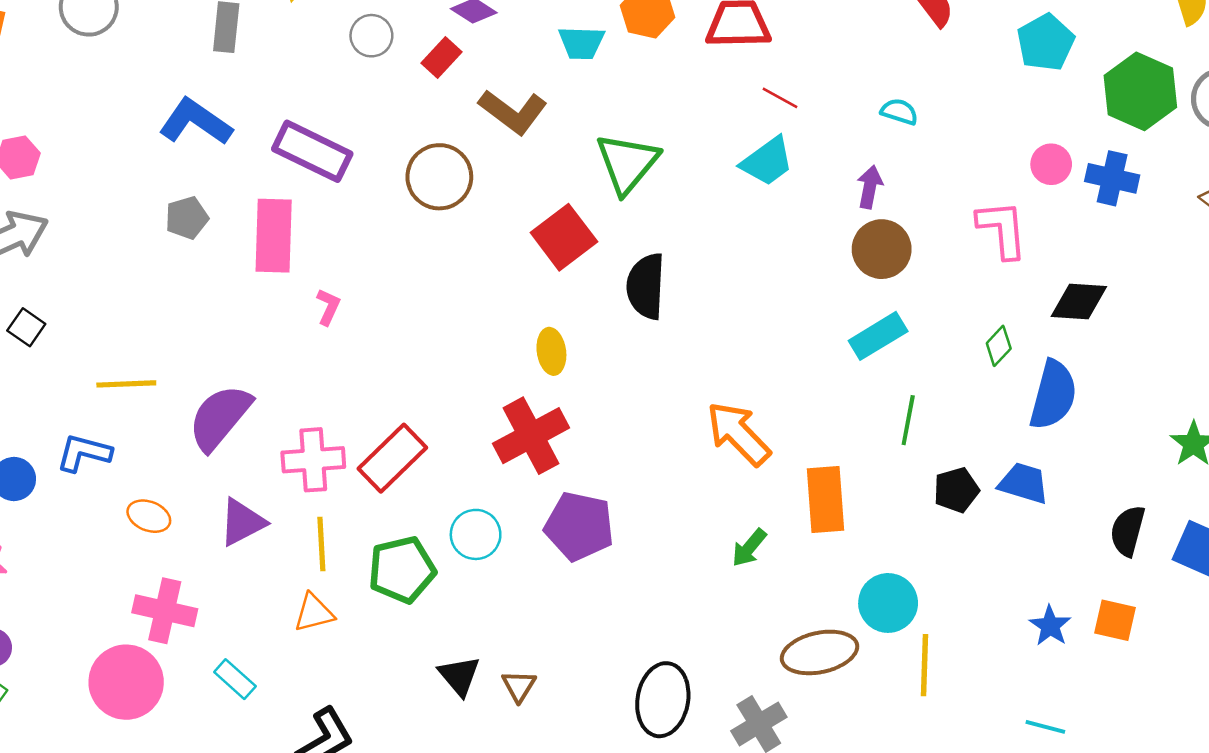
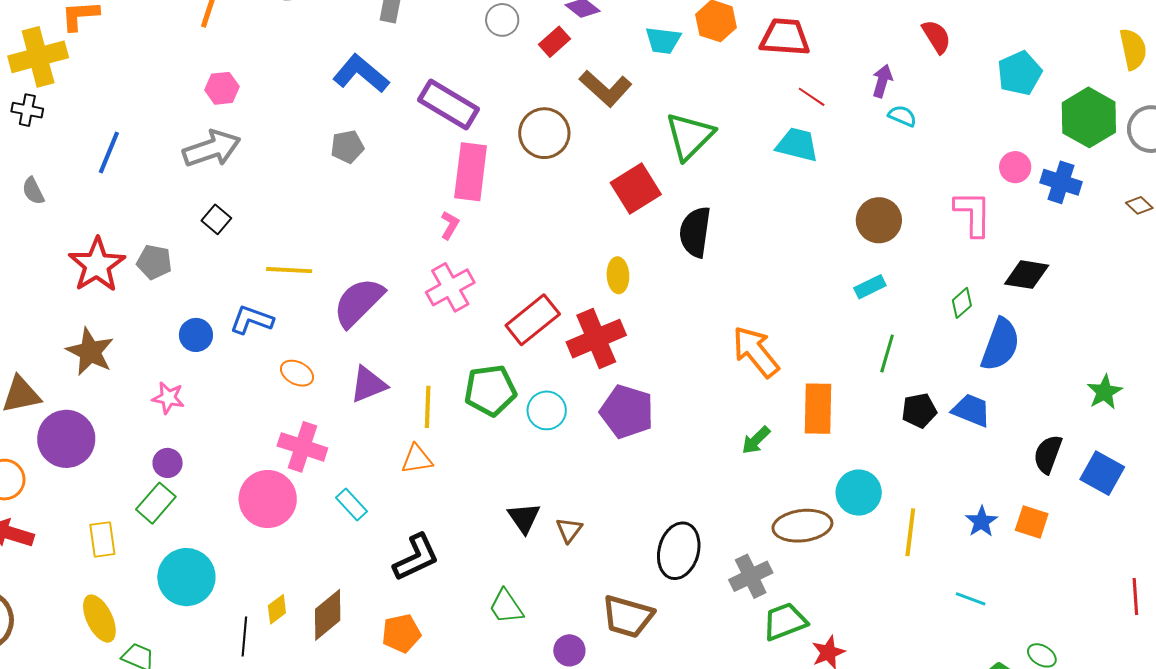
cyan trapezoid: (767, 161) -> (797, 145), turned -135
purple arrow: (870, 187) -> (882, 81), moved
pink rectangle: (274, 236) -> (471, 172), moved
cyan rectangle: (878, 336) -> (870, 287), size x0.7
red rectangle: (392, 458) -> (533, 320), moved
pink cross: (313, 460) -> (450, 287), moved, turned -30
green pentagon: (402, 570) -> (490, 390), moved
yellow line: (925, 665) -> (910, 532), moved

